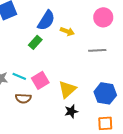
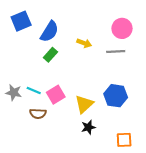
blue semicircle: (46, 20) -> (49, 32), moved
gray line: (97, 50) -> (116, 52), moved
blue hexagon: (105, 93) -> (116, 96), moved

